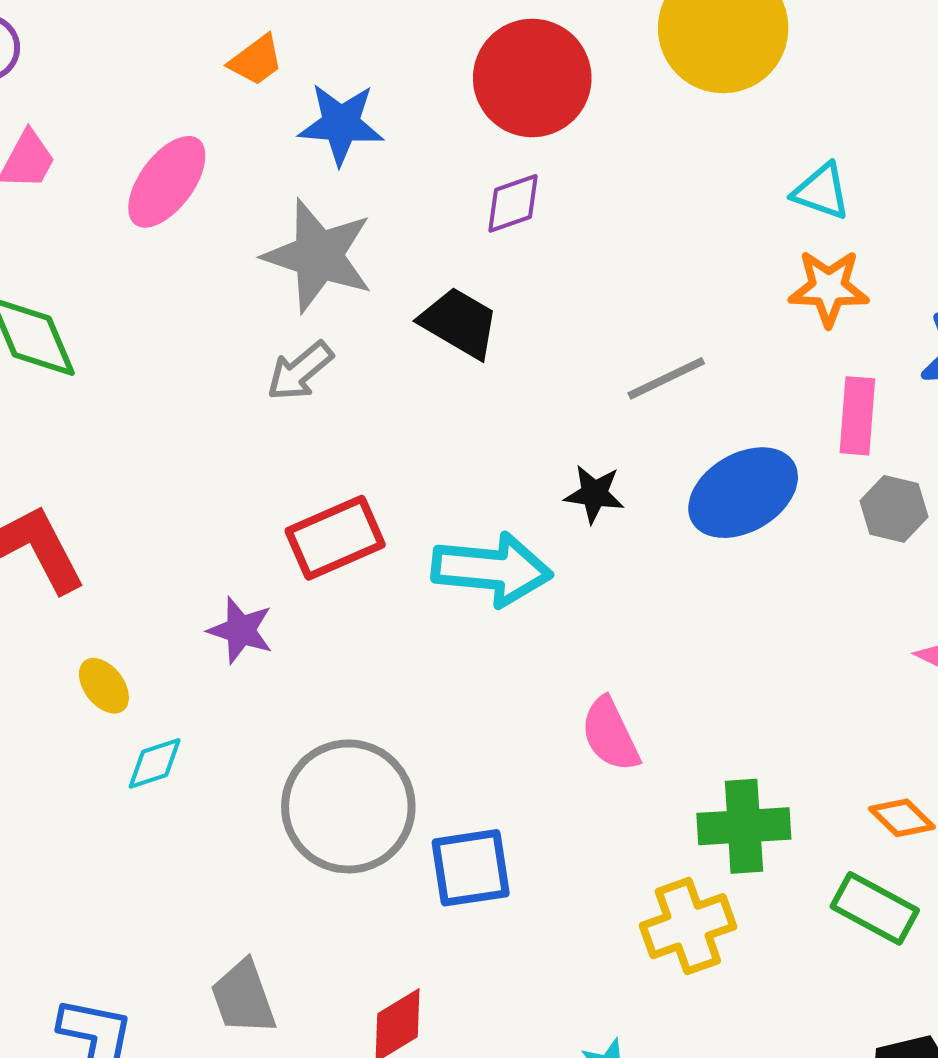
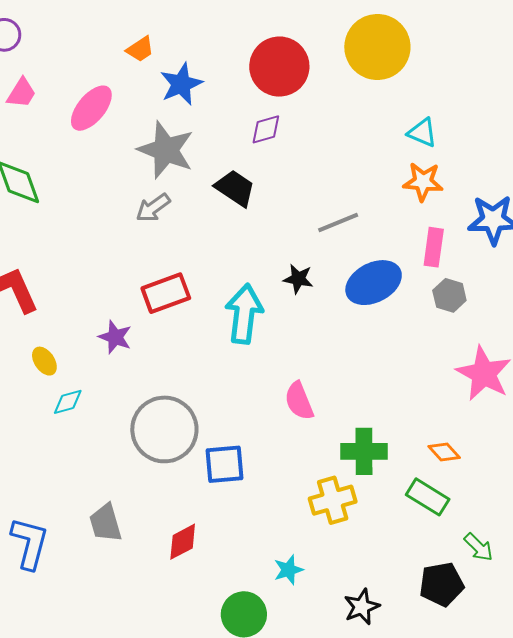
blue star: (341, 124) -> (181, 84), turned -30
cyan arrow: (492, 569) -> (244, 314), turned -92

